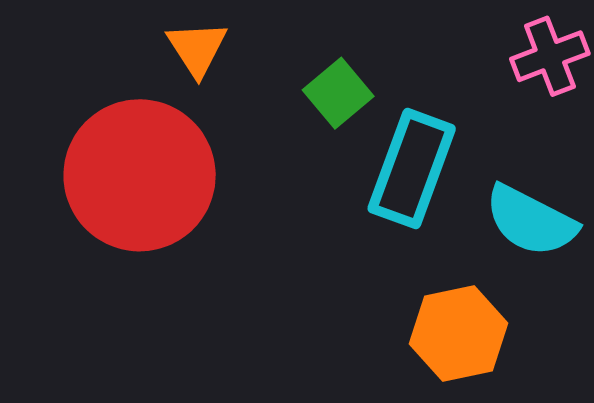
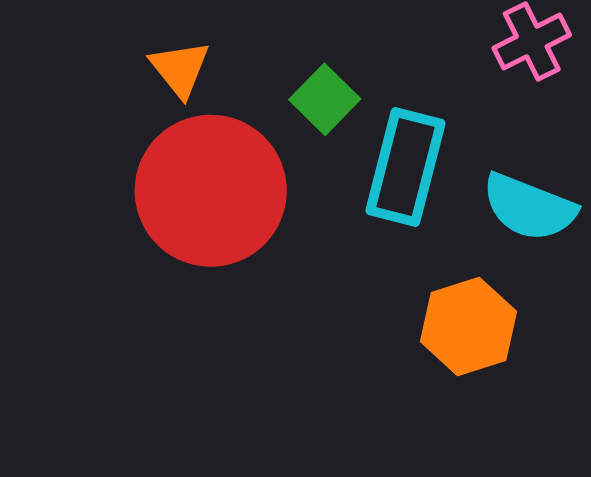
red circle: (140, 175) -> (211, 191), moved

